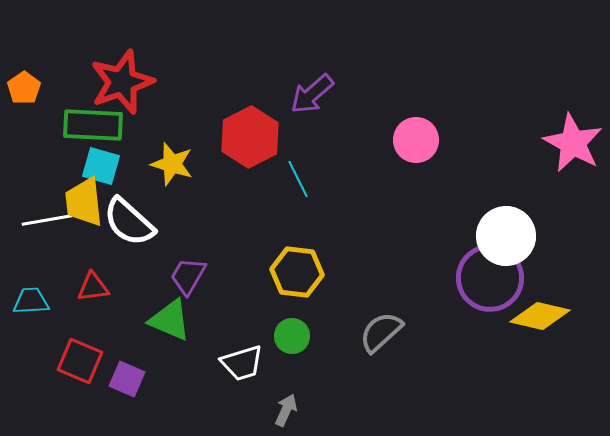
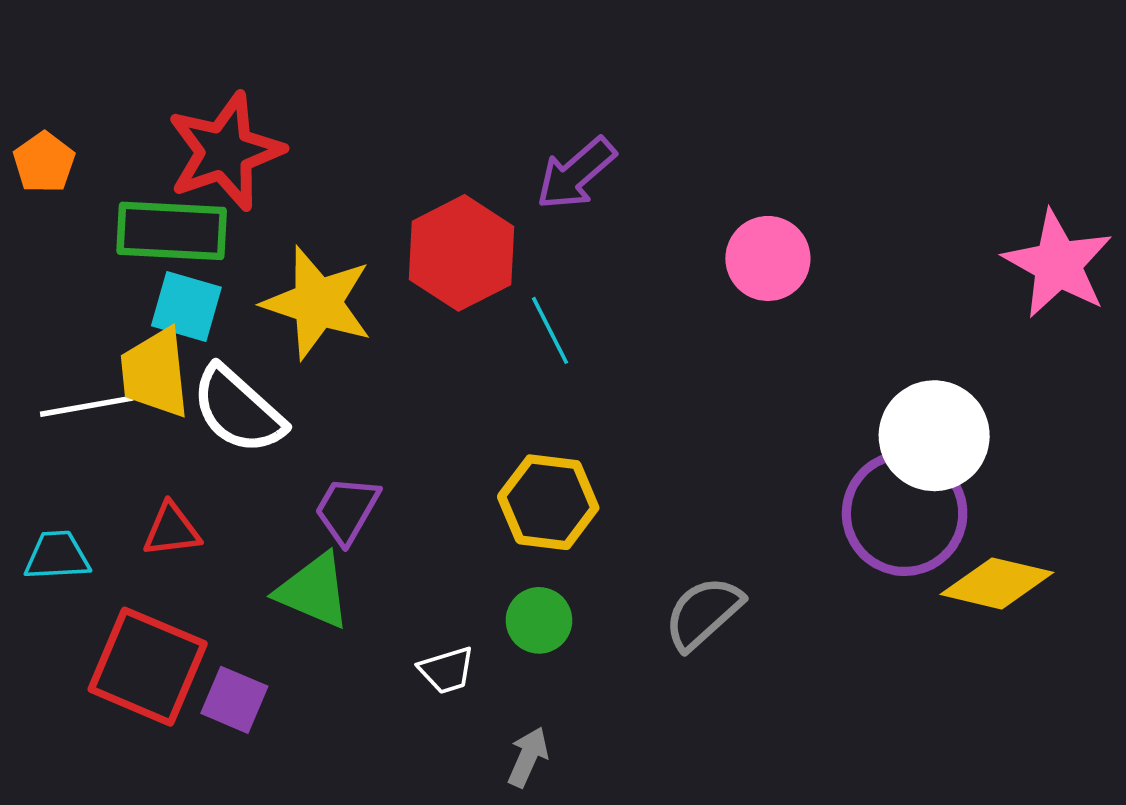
yellow star: (172, 164) -> (317, 303), size x1.4
red square: (80, 361) -> (148, 667), size x1.4
white trapezoid: (242, 363) -> (447, 670), size x0.7

